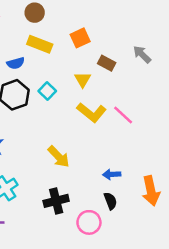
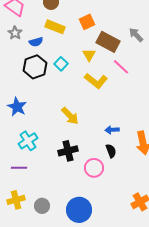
brown rectangle: (107, 63) -> (108, 42), size x1.6
pink line: (123, 115) -> (121, 67), moved

